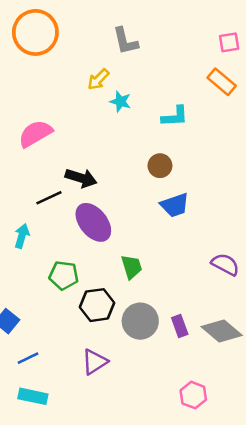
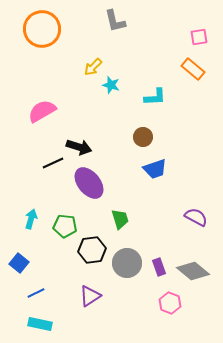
gray L-shape: (125, 41) -> (115, 21), moved
cyan arrow: (22, 236) -> (31, 219), moved
pink hexagon: (193, 395) -> (170, 303), moved

